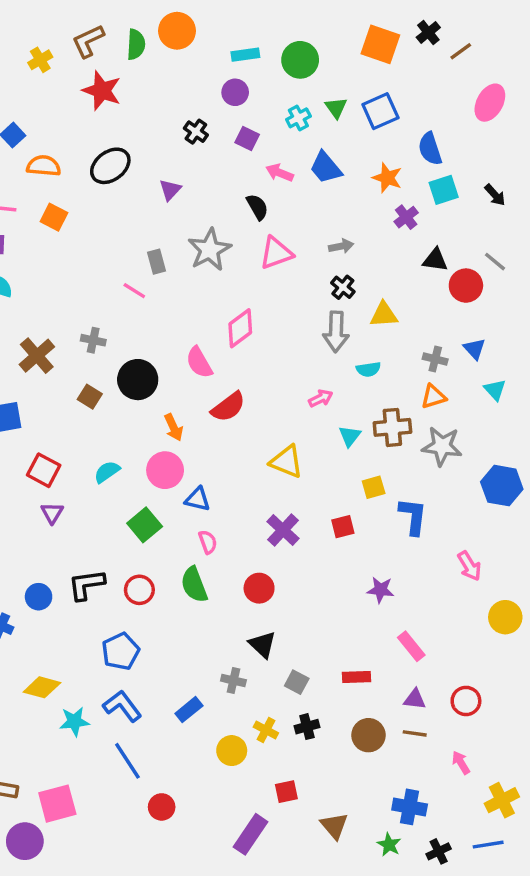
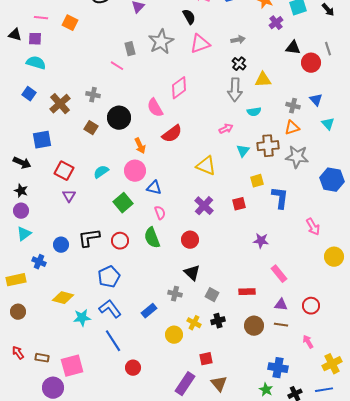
gray line: (495, 262) -> (328, 49), turned 32
brown triangle: (334, 826) -> (219, 384), moved

